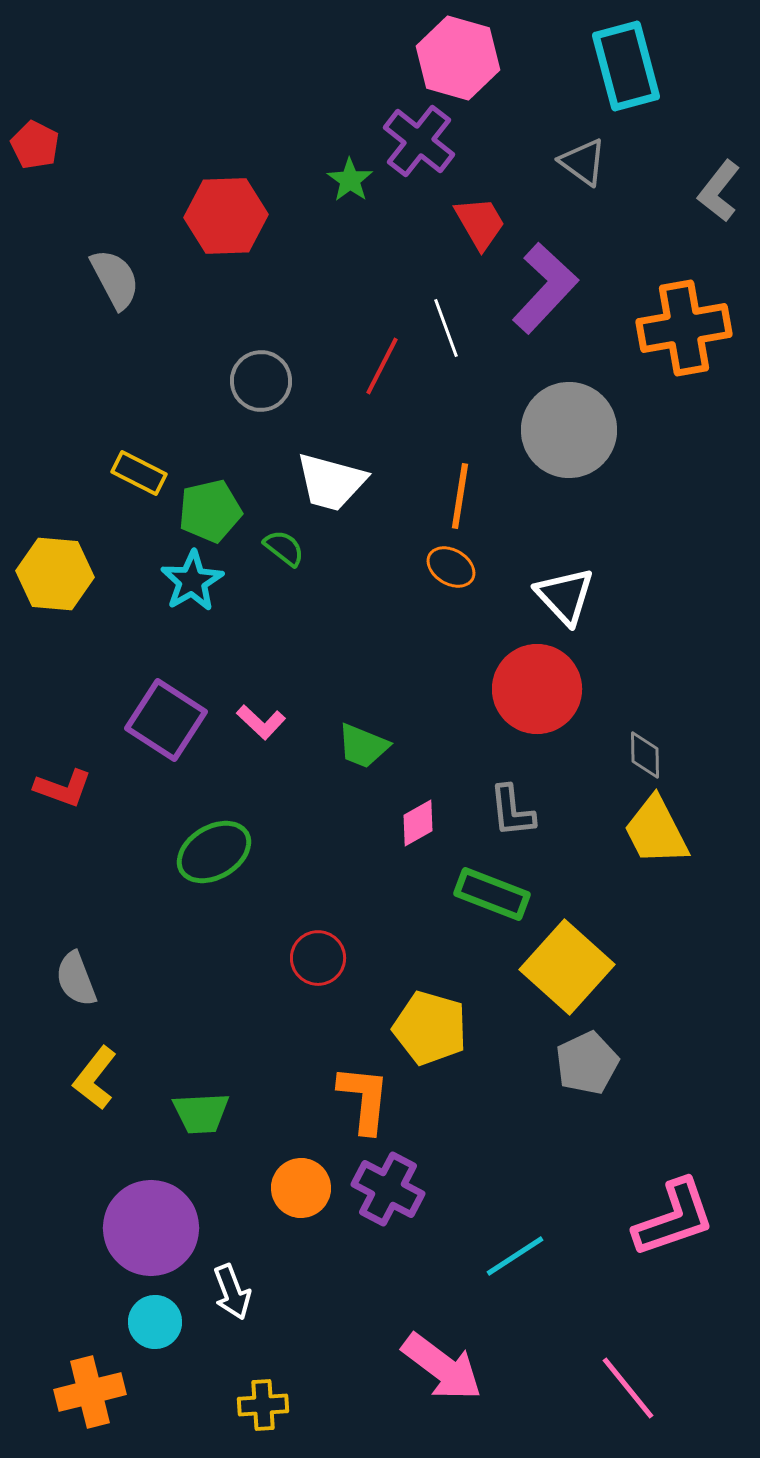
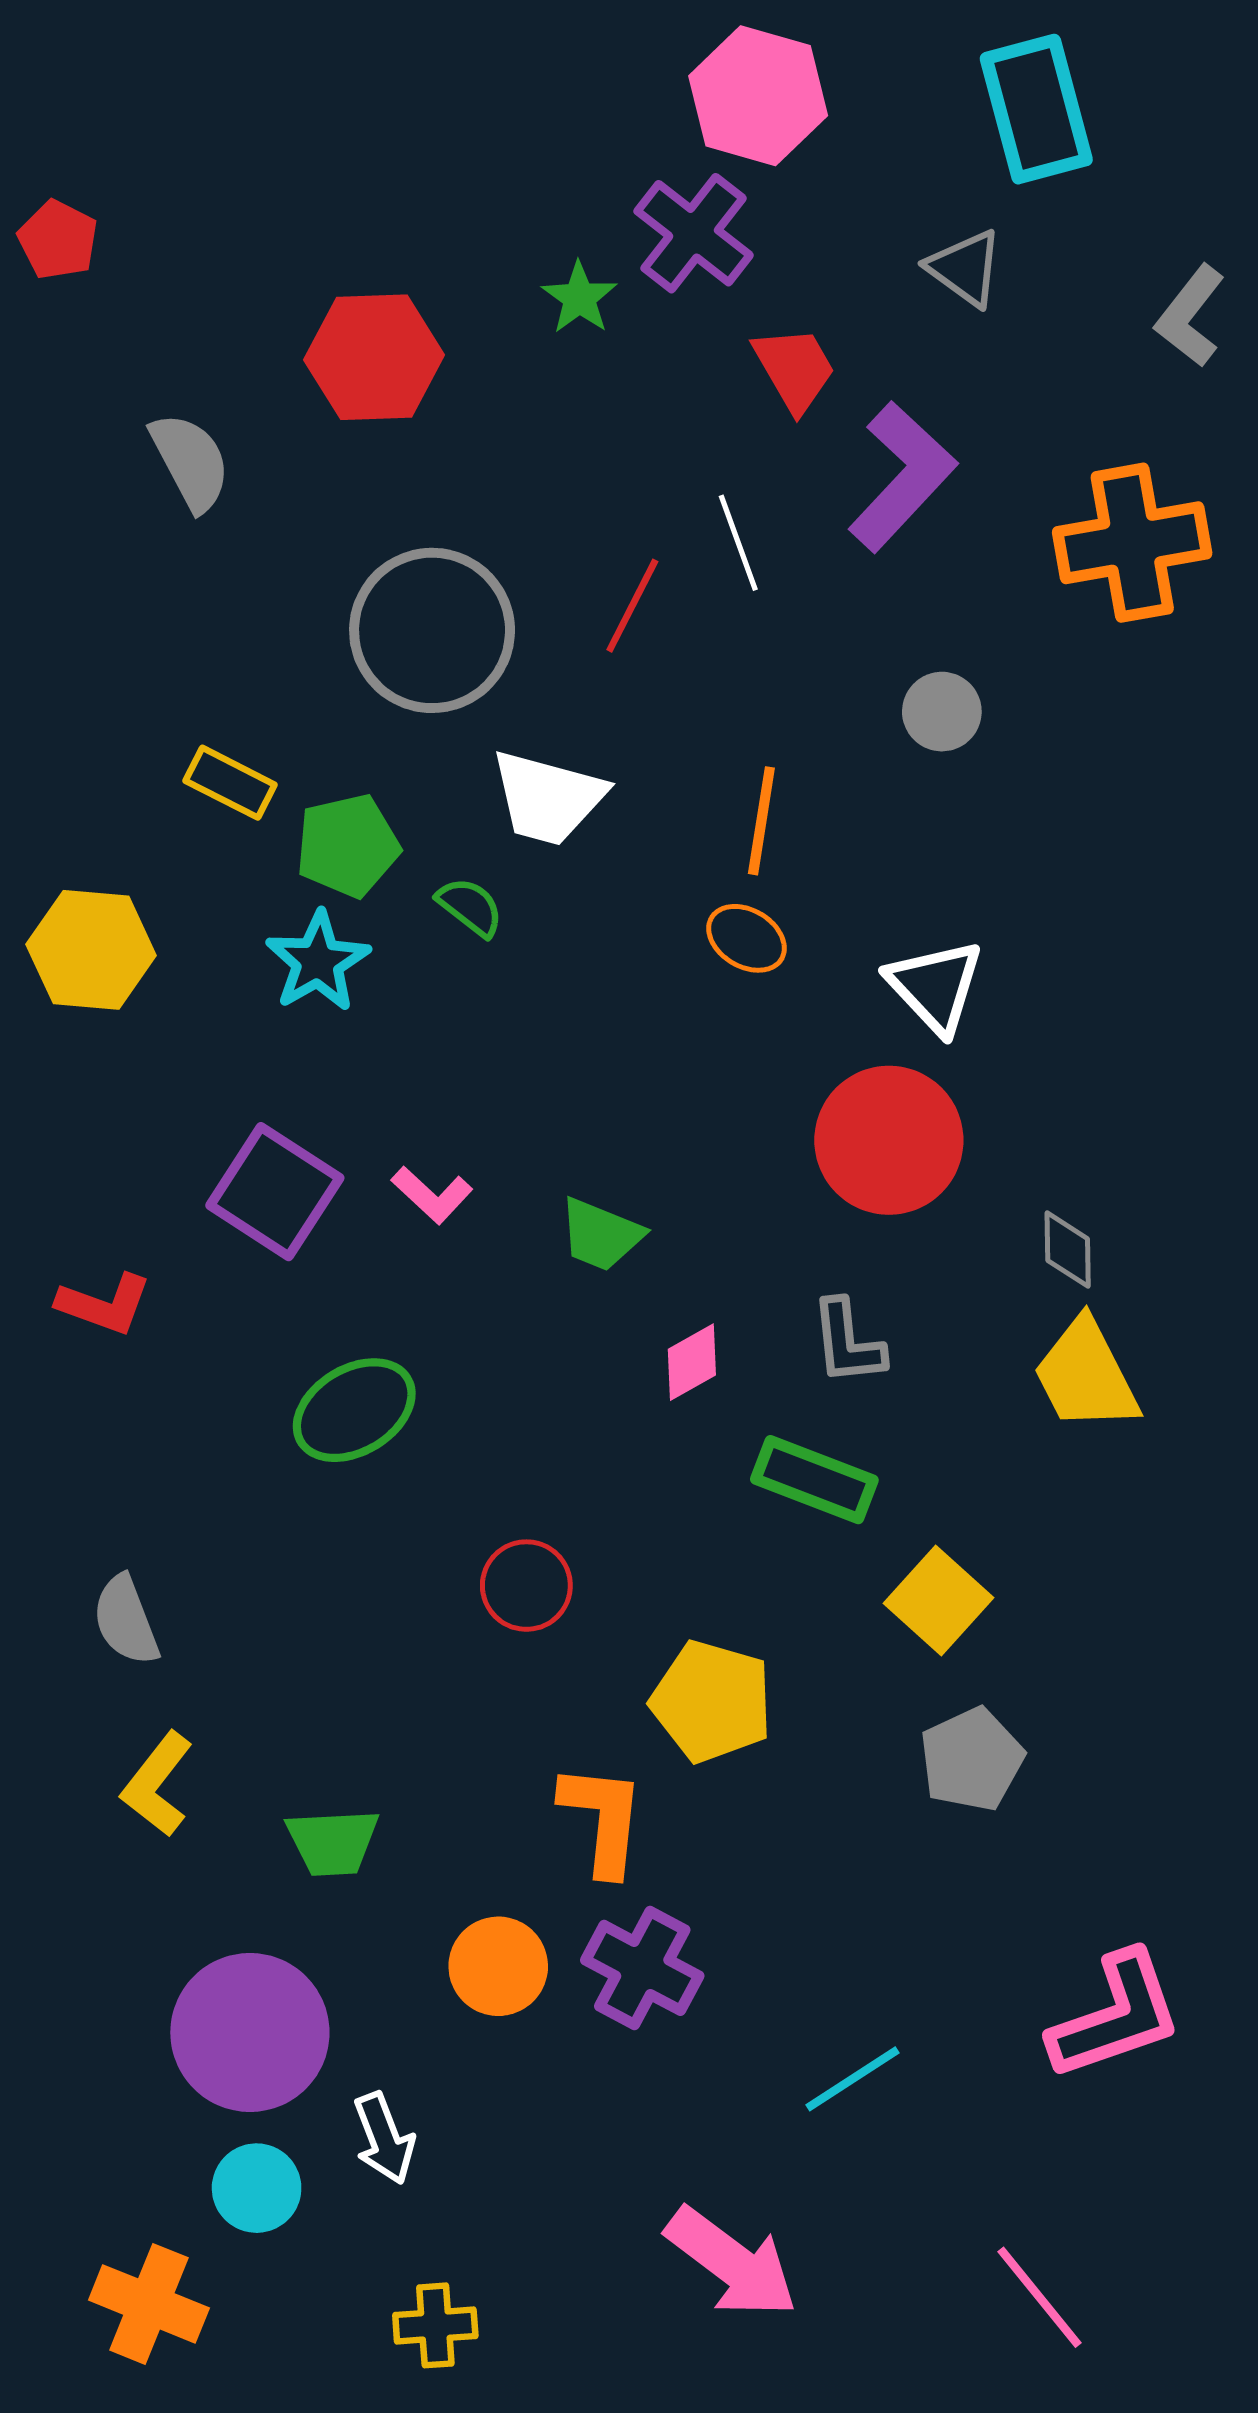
gray circle: (261, 381) -> (432, 630), size x1.6
gray circle: (569, 430) -> (942, 712), size x0.5
yellow square: (567, 967) -> (939, 1600), size x0.7
orange cross: (90, 1392) -> (149, 2304), turned 36

